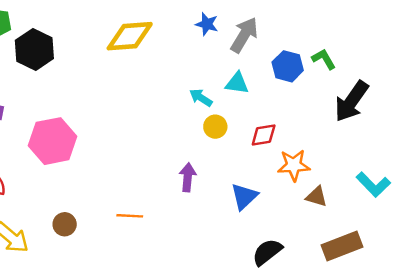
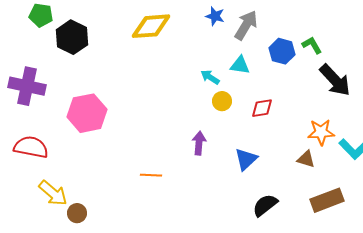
black arrow: (352, 101) -> (335, 80), turned -78
orange star: (294, 165) -> (321, 132), moved
brown circle: (65, 224) -> (77, 213), moved

